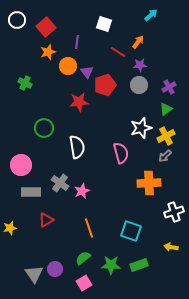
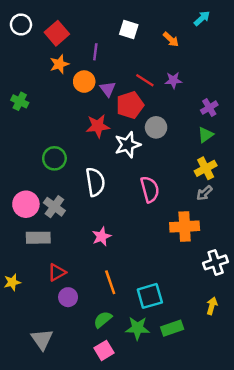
cyan arrow: (151, 15) -> (202, 18), moved
orange arrow: (138, 42) -> (171, 39), moved, turned 96
red line: (118, 52) -> (145, 80), moved
green cross: (25, 83) -> (20, 101), moved
gray circle: (139, 85) -> (156, 127), moved
white star: (141, 128) -> (128, 145), moved
gray cross: (60, 183) -> (54, 207), moved
cyan square: (131, 231) -> (150, 296), moved, turned -35
yellow arrow: (171, 247) -> (212, 306), turned 96
purple circle: (55, 269) -> (68, 297), moved

